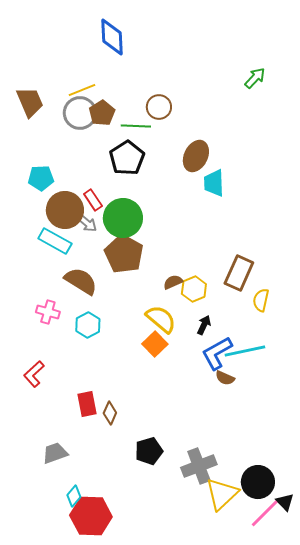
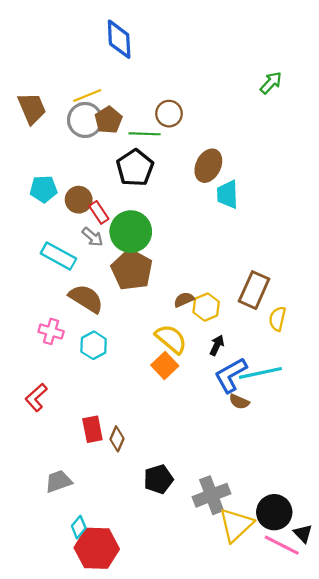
brown circle: (65, 210) -> (79, 200), moved, size x0.7
pink line: (265, 513) -> (282, 545), turned 72

